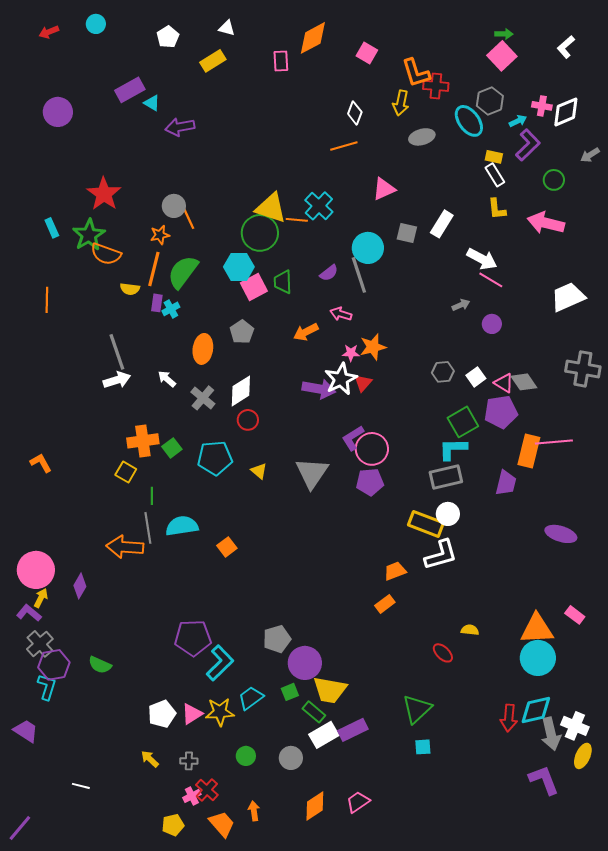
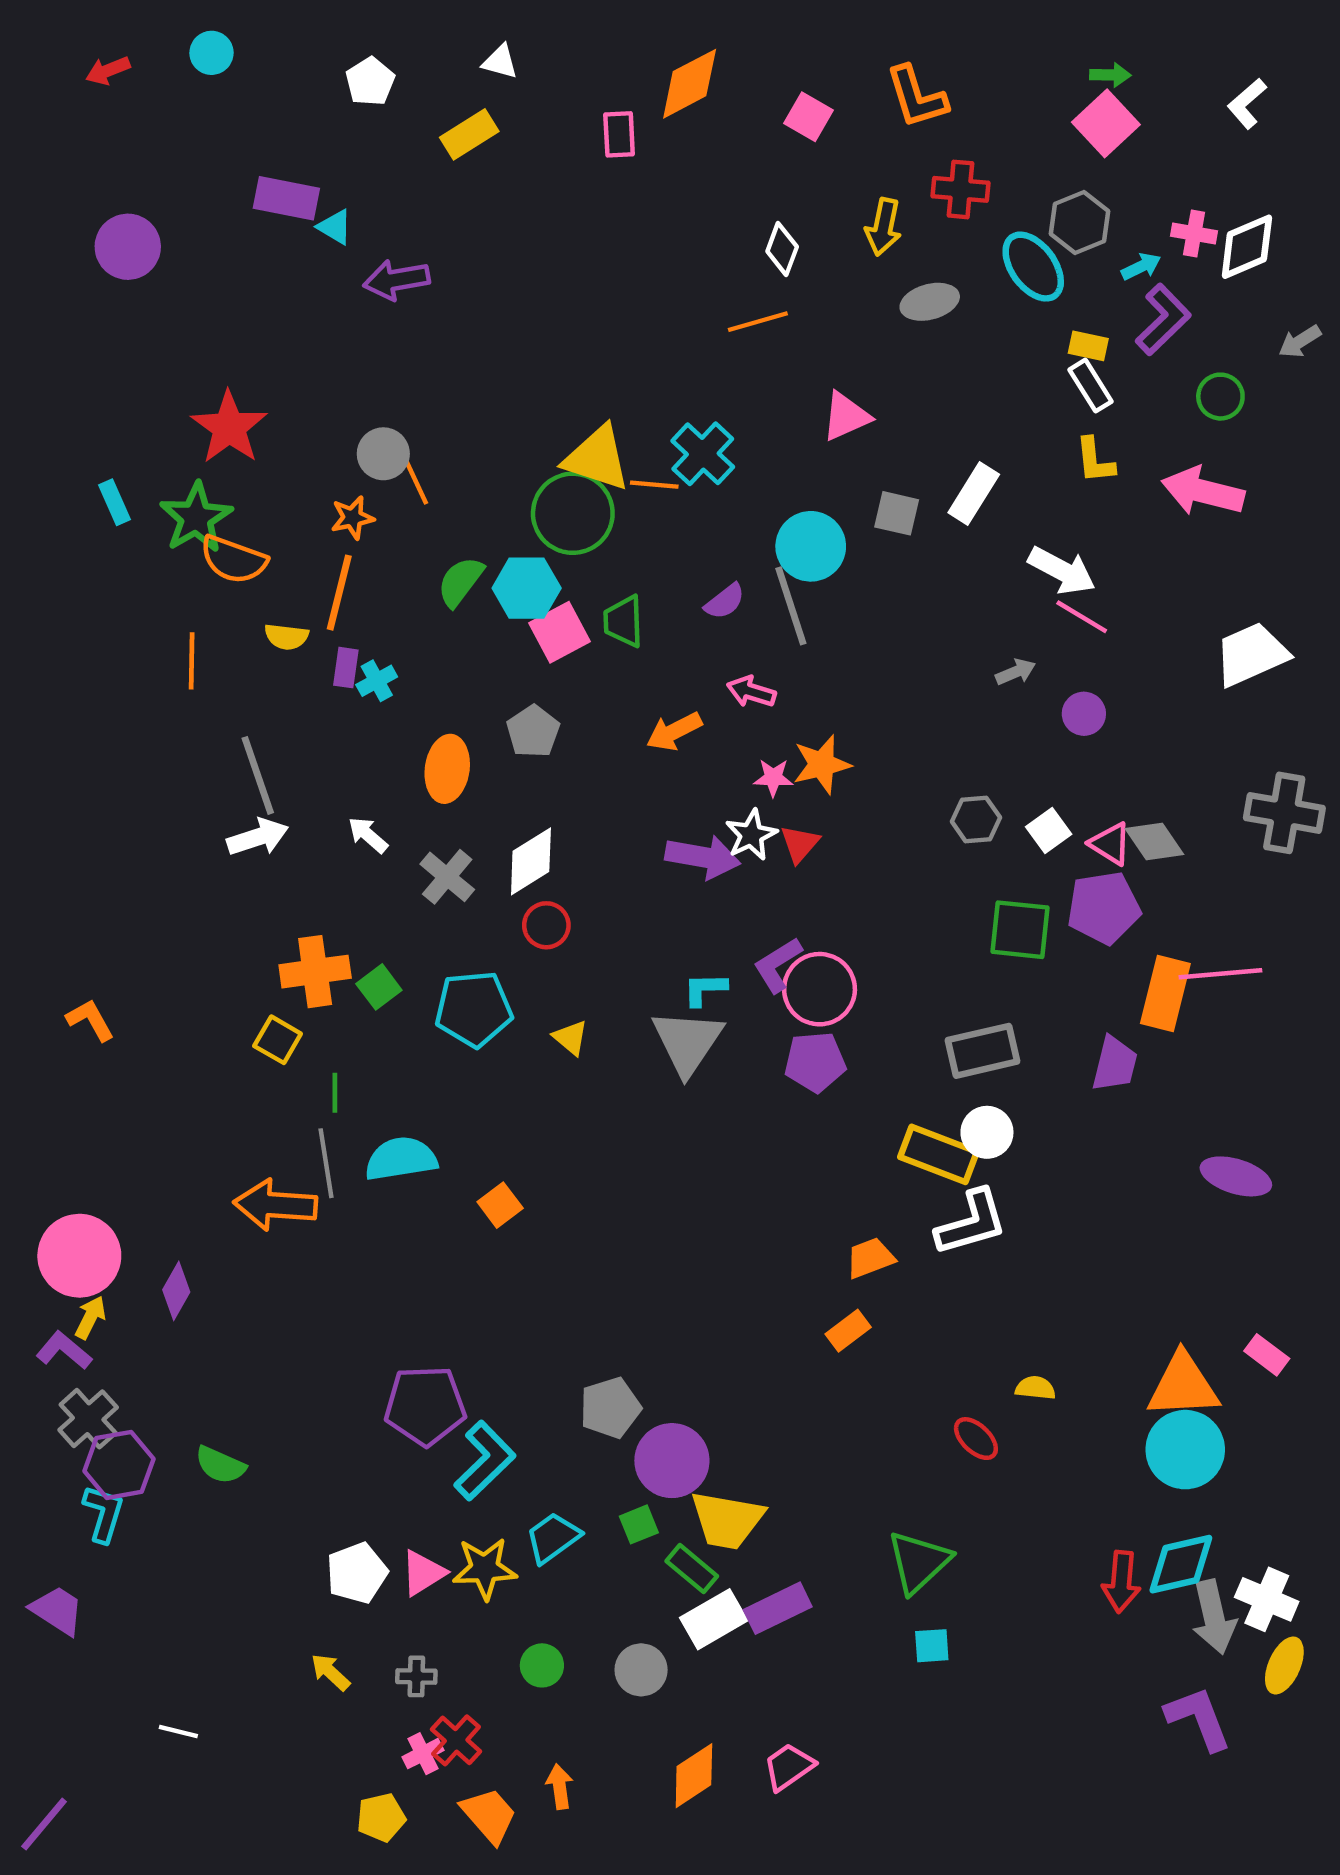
orange L-shape: (416, 73) -> (916, 97), moved
purple rectangle: (130, 90) -> (286, 198), turned 40
green semicircle: (183, 272) -> (460, 582), moved, size x0.7
orange line: (47, 300) -> (192, 661), moved
white star: (341, 379) -> (751, 835), size x0.7
green square: (463, 422) -> (1020, 930), turned 36
cyan L-shape: (453, 449) -> (705, 989), moved, size x0.7

